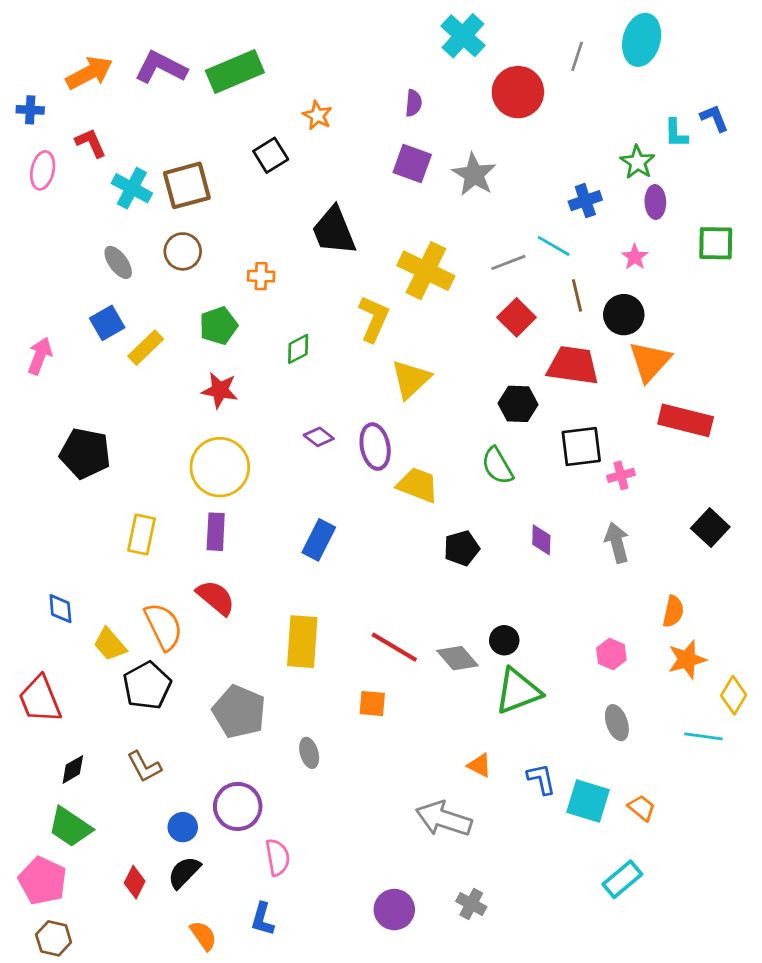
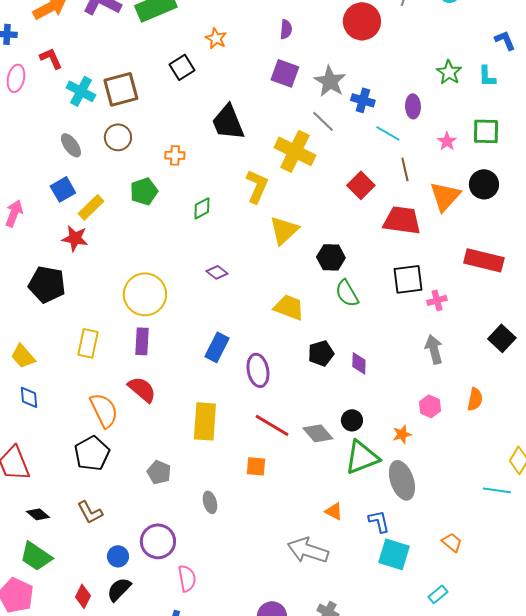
cyan L-shape: (676, 133) -> (487, 76), moved
blue cross: (585, 201) -> (363, 100), moved, turned 35
purple ellipse: (655, 202) -> (413, 106), moved
green square: (716, 243) -> (486, 131), moved
gray line: (508, 262) -> (323, 121), moved, turned 65
black circle: (624, 315) -> (484, 184), moved
orange triangle: (650, 361) -> (445, 196), moved
red star: (220, 390) -> (75, 238), moved
black hexagon: (518, 404) -> (331, 257), moved
purple ellipse: (375, 447) -> (258, 370), moved
purple diamond: (541, 540) -> (359, 363), moved
yellow trapezoid: (110, 644) -> (23, 356), moved
pink hexagon: (611, 654) -> (430, 406), moved
orange star: (687, 659) -> (402, 434), moved, size x0.7
gray pentagon: (239, 712) -> (159, 472), size x0.6
gray ellipse: (617, 723) -> (402, 480), moved, size x1.5
black diamond: (73, 769) -> (38, 514), turned 70
cyan square: (588, 801) -> (394, 554), moved
cyan rectangle: (622, 879) -> (438, 594), size x0.7

